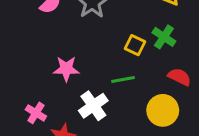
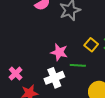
pink star: (66, 69) -> (59, 52), moved

